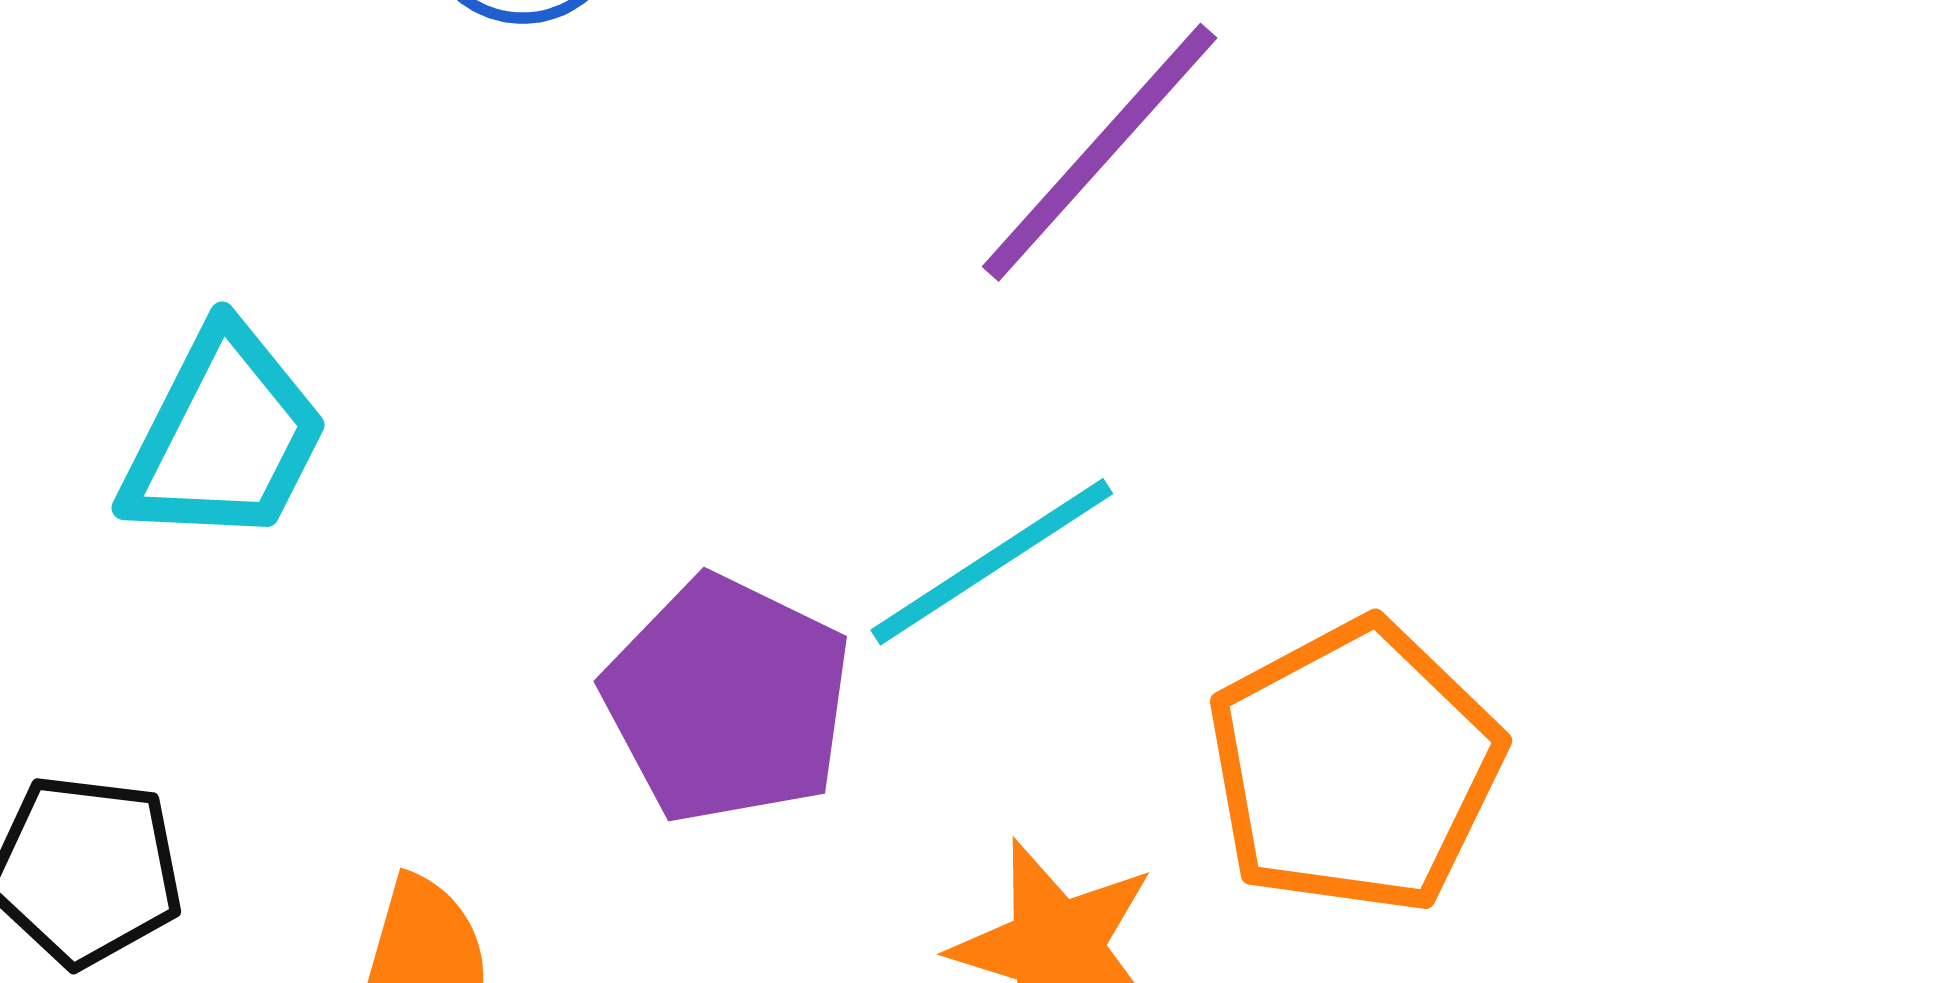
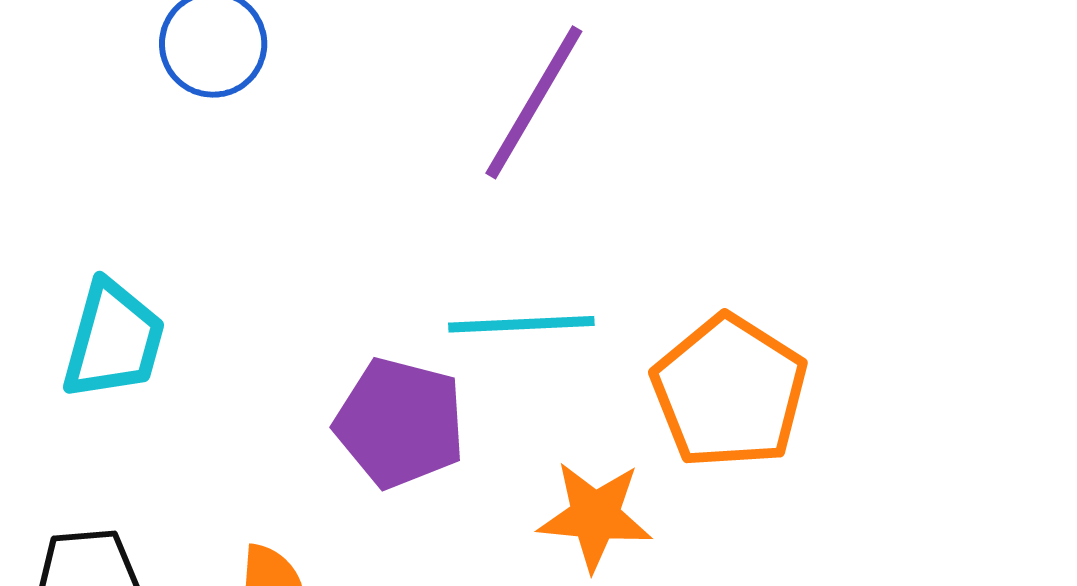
cyan line: (992, 562) -> (521, 324), turned 42

